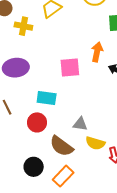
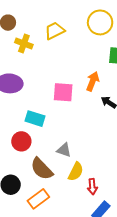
yellow semicircle: (95, 143) -> (76, 172), turned -90

